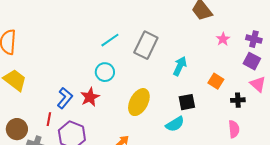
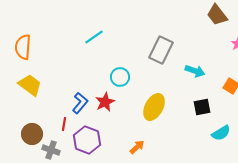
cyan line: (110, 40) -> (94, 37), moved
cyan arrow: (180, 66) -> (195, 71), turned 84
cyan semicircle: (175, 124) -> (221, 133), moved

